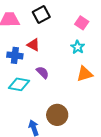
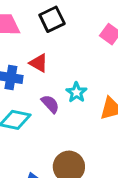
cyan star: (78, 47) -> (76, 92), moved

